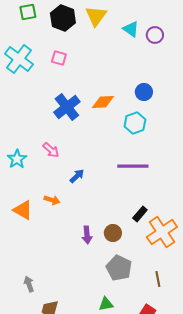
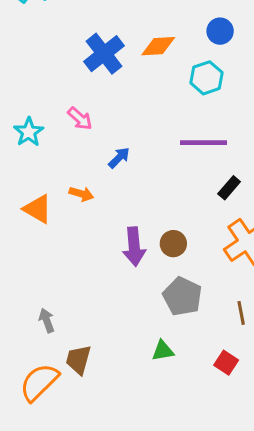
black rectangle: (140, 214) -> (229, 188), moved
purple arrow: (87, 235) -> (134, 247), size x1.4

